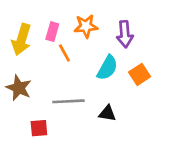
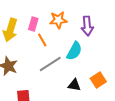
orange square: (140, 74) -> (98, 80), moved
gray line: (68, 101) -> (50, 64), moved, turned -30

